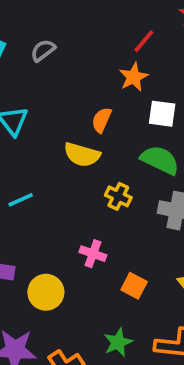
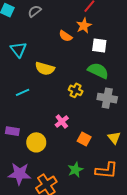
orange semicircle: (102, 120) -> (66, 36), moved, turned -80
yellow semicircle: (82, 155) -> (45, 69), moved
pink cross: (93, 254) -> (62, 122), turned 32

